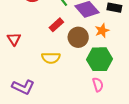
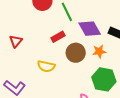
green hexagon: (100, 59) -> (104, 79), moved

